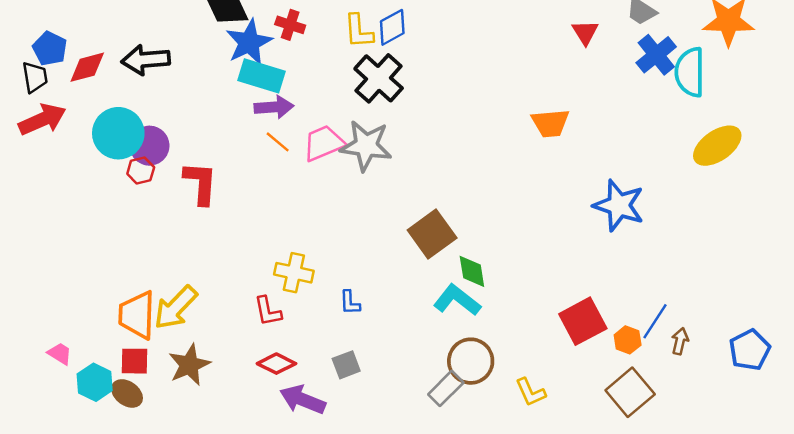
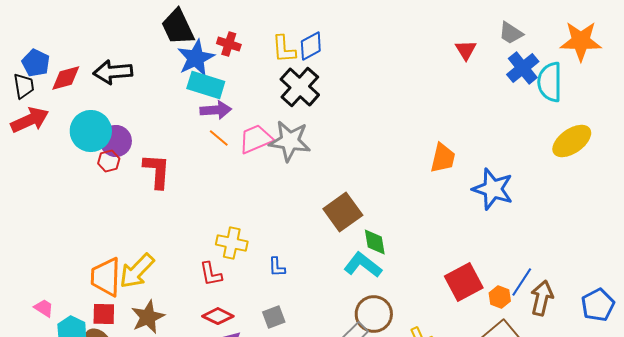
orange trapezoid: (550, 123) -> (443, 158), moved, turned -72
brown arrow: (680, 341) -> (542, 298), size x1.6

